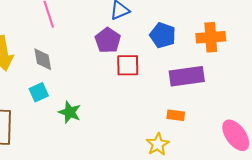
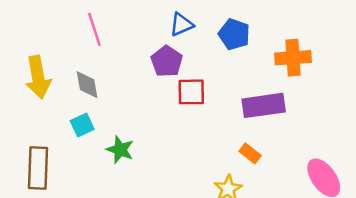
blue pentagon: (163, 35) -> (234, 34), moved
orange rectangle: (176, 115) -> (250, 153), turned 30

